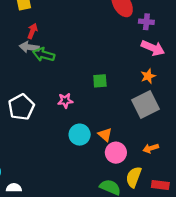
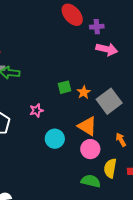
orange star: (148, 76) -> (84, 92), moved
orange triangle: (105, 135) -> (87, 126), moved, size x1.5
orange arrow: (151, 148) -> (121, 140), turned 88

